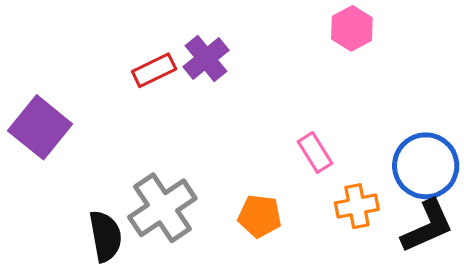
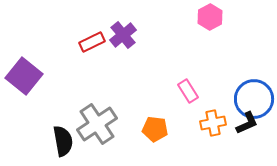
black L-shape: (427, 226) -> (247, 123), moved, size x0.7

